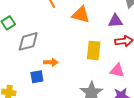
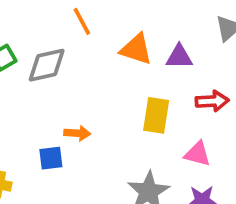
purple triangle: (115, 21) -> (179, 57), moved
gray diamond: (28, 41) -> (47, 65), moved

